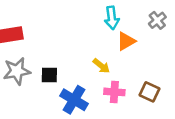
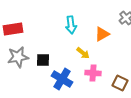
cyan arrow: (112, 18) -> (71, 25), moved
brown square: (149, 92) -> (120, 83), moved

